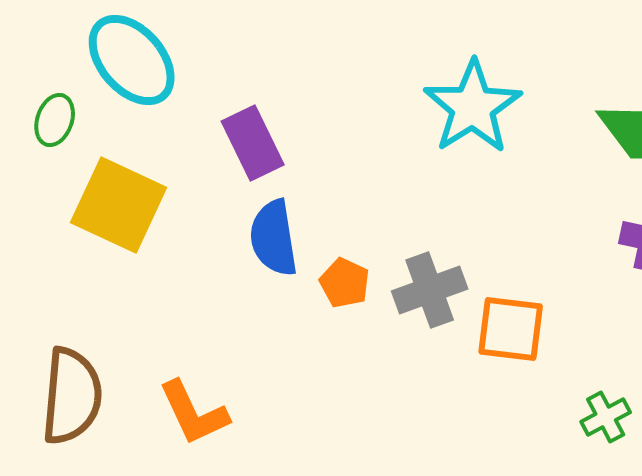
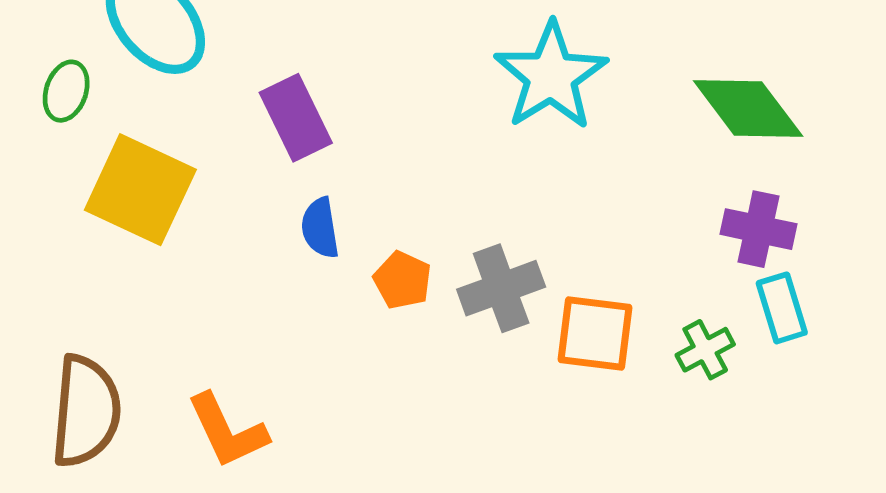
blue semicircle: (274, 238) -> (320, 228), size x0.7
green cross: (606, 417) -> (705, 350), moved

